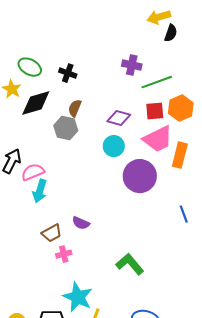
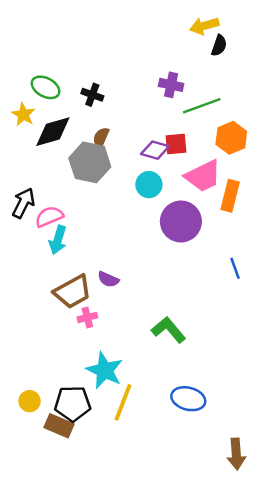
red square: (155, 111) -> (176, 144), moved
gray hexagon: (66, 128) -> (90, 162), size x1.4
brown trapezoid: (52, 233) -> (73, 292), size x1.5

